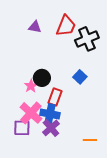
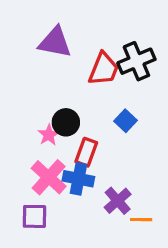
red trapezoid: (66, 26) -> (104, 69), moved
purple triangle: (35, 27) -> (55, 42), size x1.6
purple square: (22, 128) -> (35, 216), moved
purple cross: (51, 128) -> (118, 201), moved

